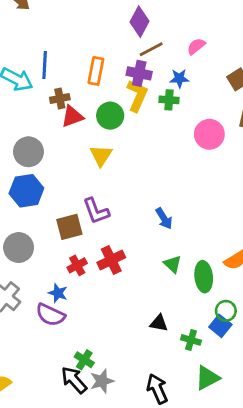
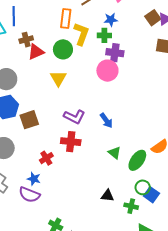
orange rectangle: (96, 71) -> (66, 19), moved
purple cross: (139, 73) -> (115, 53), moved
pink circle: (209, 134) -> (107, 71), moved
purple L-shape: (96, 211) -> (74, 117), moved, turned -40
brown square: (69, 227) -> (29, 120), moved
red cross: (111, 260) -> (71, 142), moved, turned 36
green ellipse: (204, 277) -> (137, 160), turned 45
green circle: (226, 311) -> (143, 187), moved

